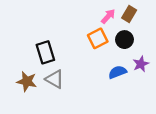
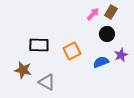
orange square: (98, 38) -> (72, 51), moved
black rectangle: (45, 52) -> (39, 45), turned -72
gray triangle: (55, 79) -> (47, 82), moved

